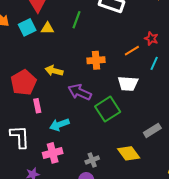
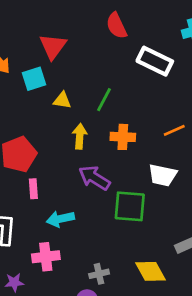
green line: (77, 20) -> (104, 100), moved
yellow triangle: (47, 28) -> (62, 100), moved
yellow arrow: (54, 71) -> (80, 136), moved, turned 72
green square: (108, 109) -> (130, 206), turned 30

